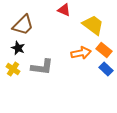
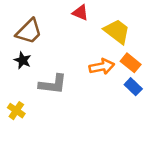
yellow cross: (13, 69) -> (16, 111), moved

